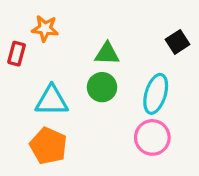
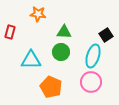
orange star: (45, 28) -> (38, 14), moved
black square: (177, 42) -> (106, 35), moved
orange pentagon: (48, 146) -> (51, 87), moved

